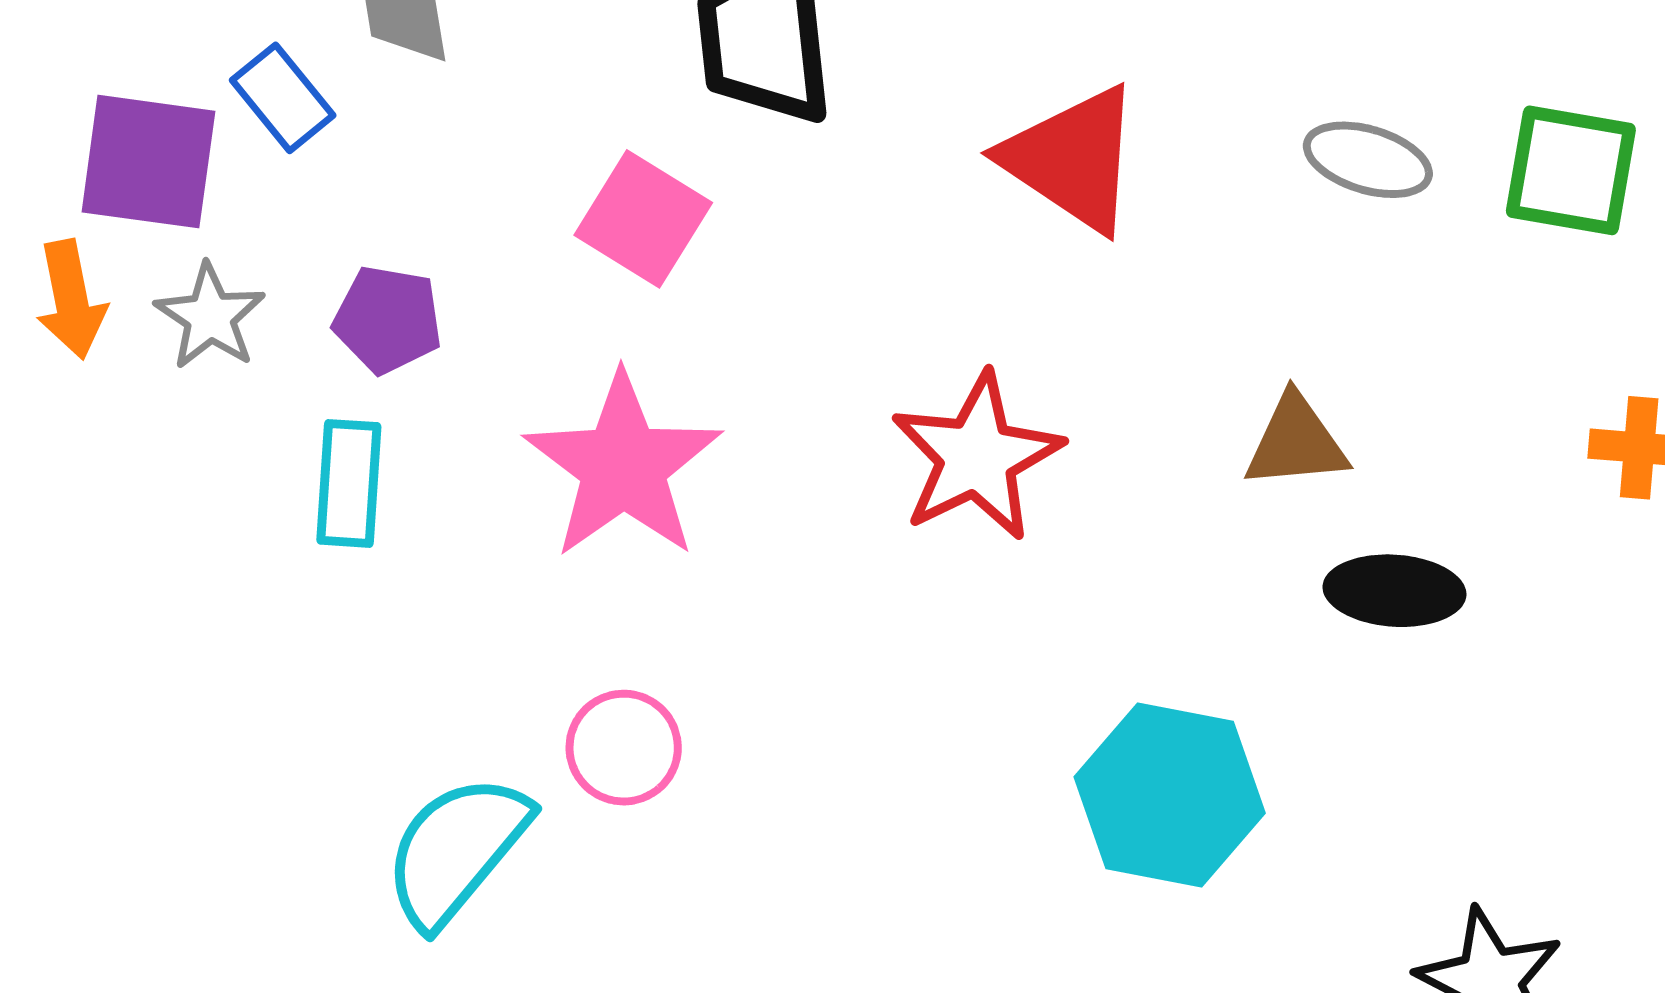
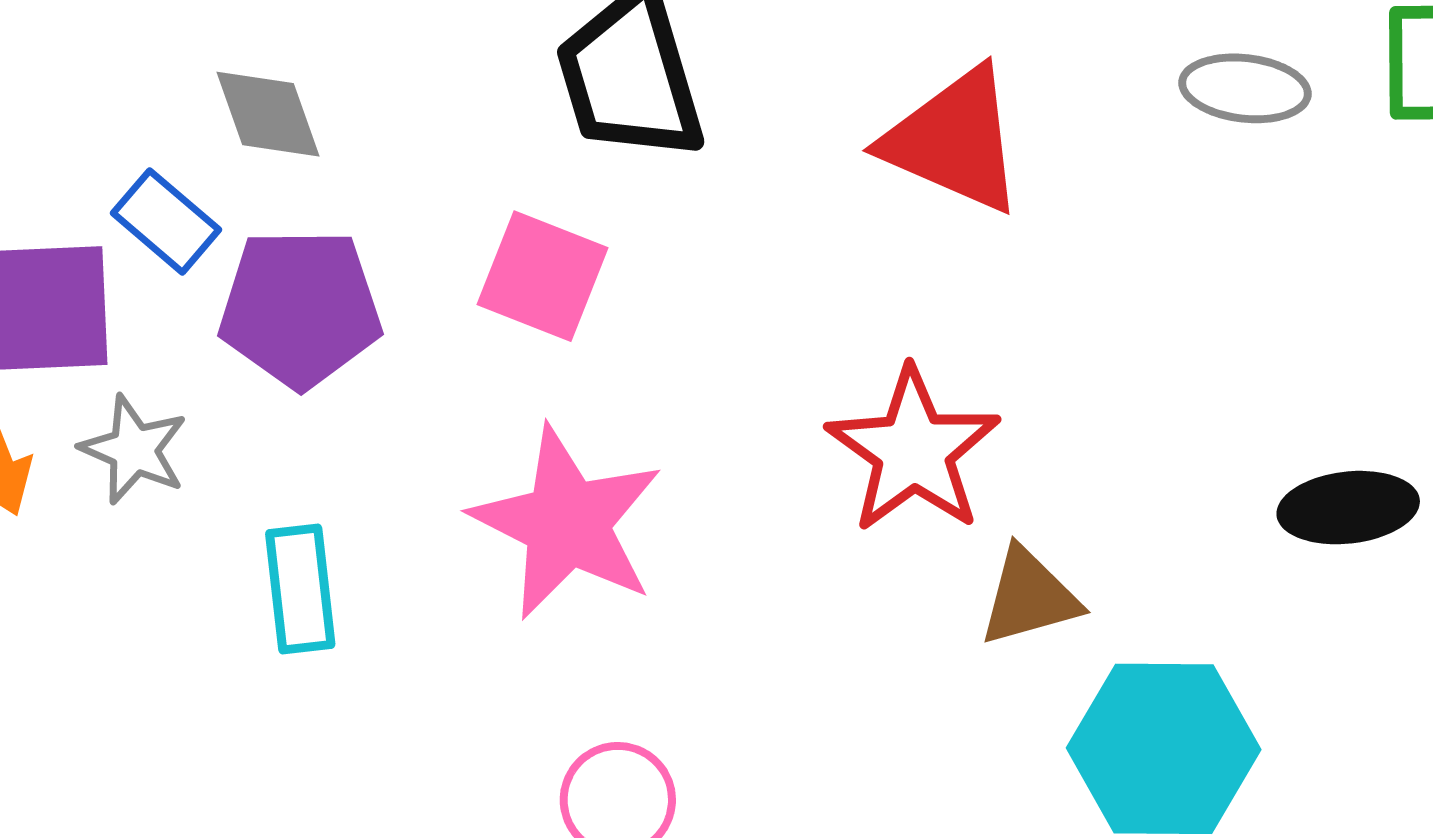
purple pentagon: (388, 320) -> (300, 308), moved, size x1.5
brown triangle: (1296, 442) -> (1029, 597), moved

